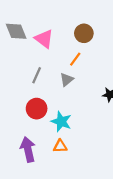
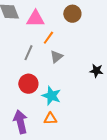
pink triangle: (44, 39) -> (35, 19), turned -36
orange line: (75, 59) -> (48, 38), moved

